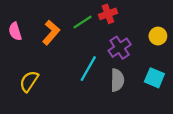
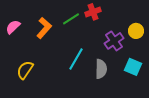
pink semicircle: (15, 31) -> (13, 27), turned 63
purple cross: (120, 48) -> (114, 41), moved

